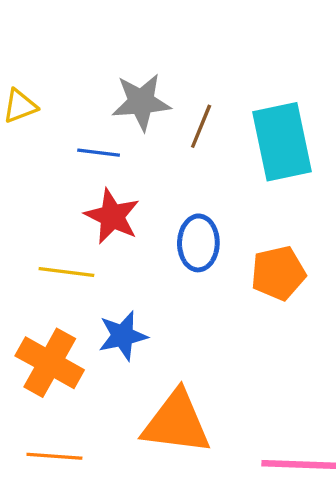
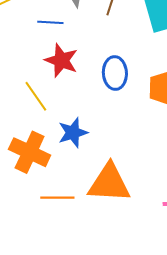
yellow line: (66, 272) -> (36, 96), turned 52
orange line: (54, 456) -> (57, 198), moved

